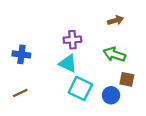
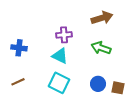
brown arrow: (116, 20) -> (102, 18), size x1.5
brown square: (127, 79) -> (118, 88), moved
cyan square: (80, 88) -> (59, 83), moved

